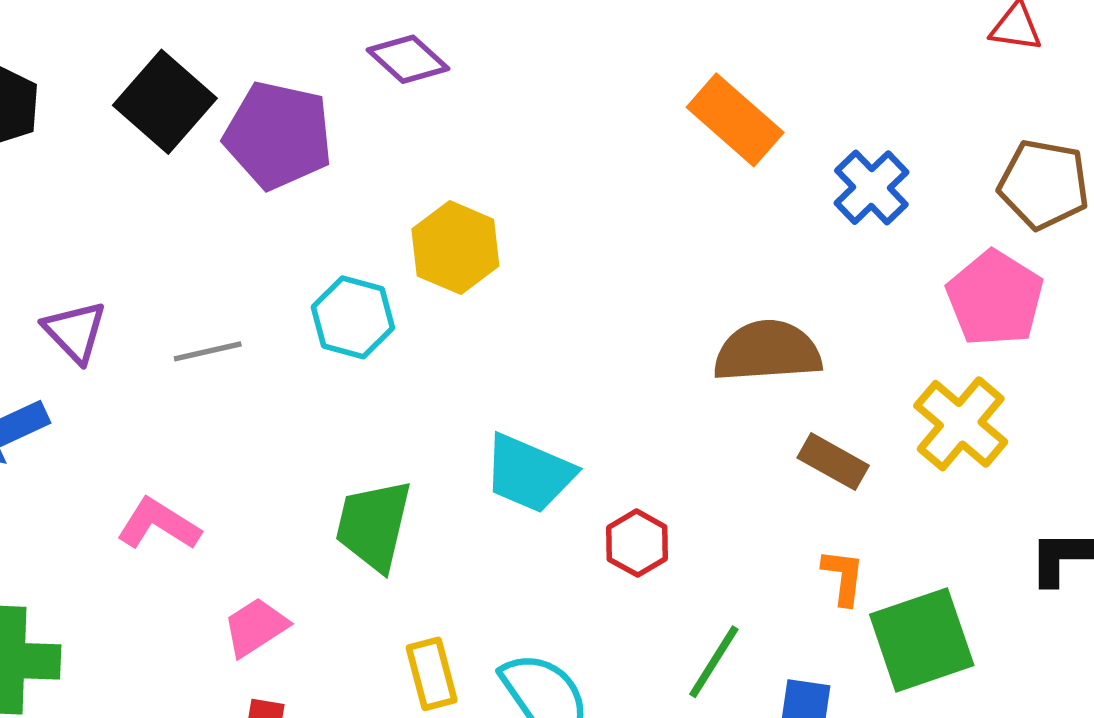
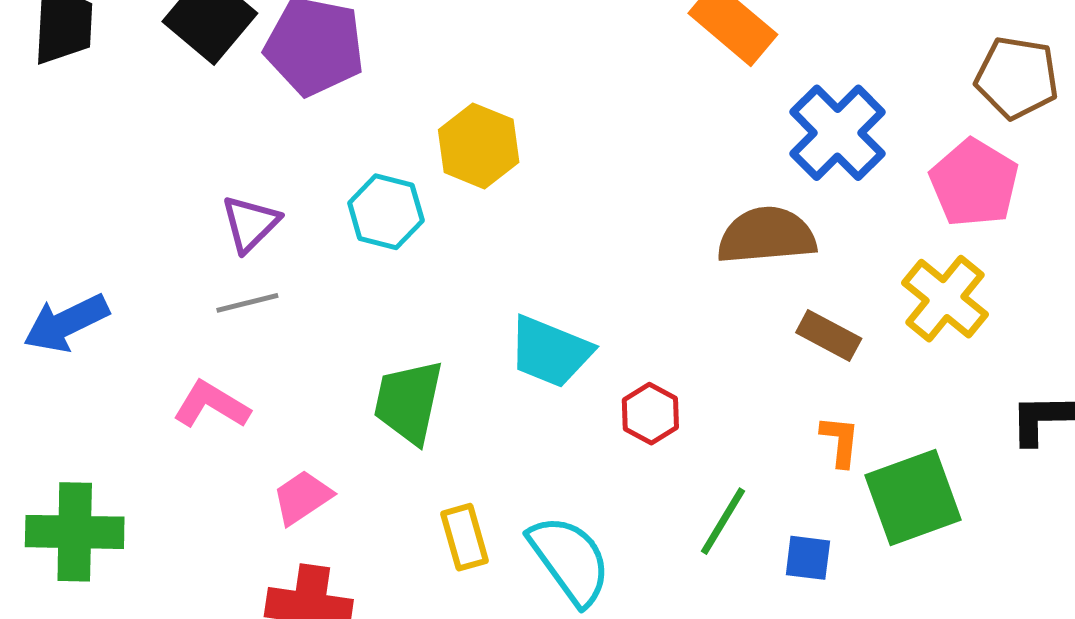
blue cross: (871, 188) -> (837, 133), moved, size x1.4
purple triangle: (75, 332) -> (250, 224), moved, turned 30
gray line: (208, 351) -> (247, 303), moved

